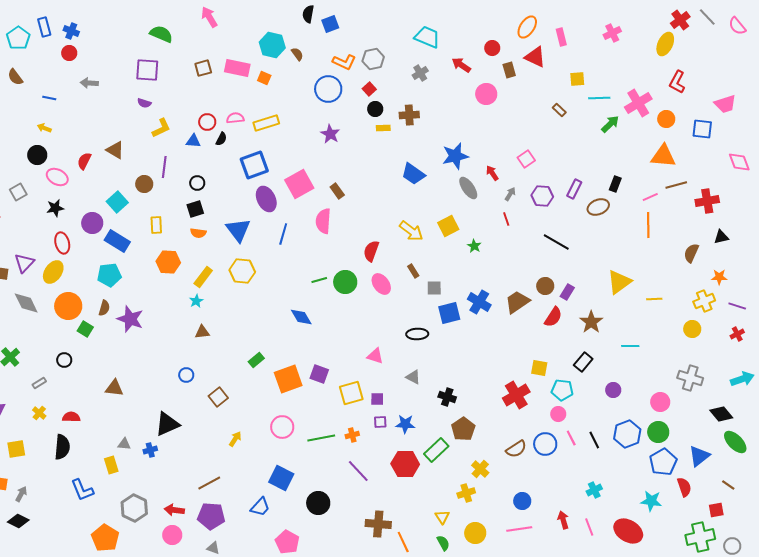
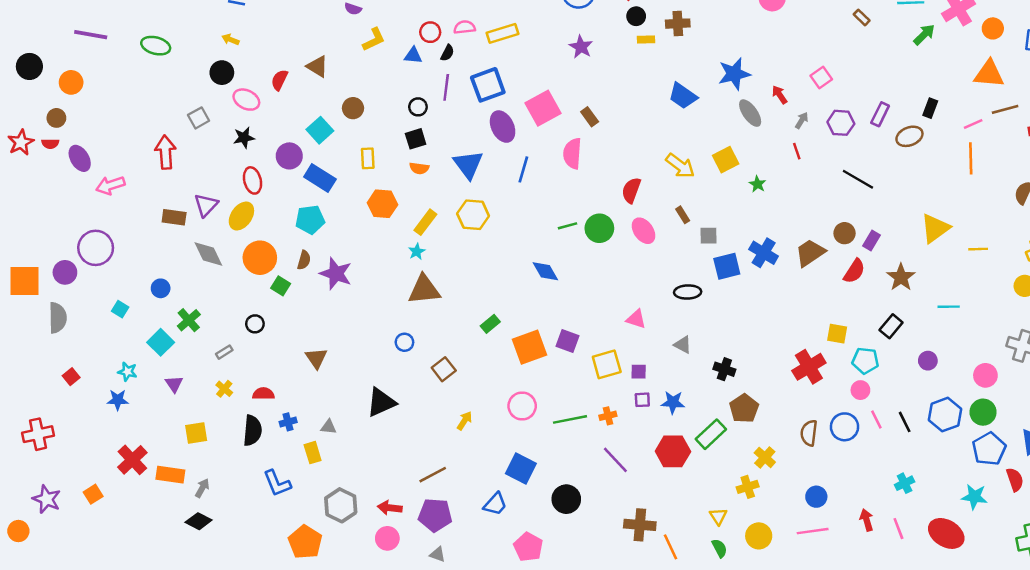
purple line: (164, 167) -> (446, 87), moved
brown triangle: (202, 332) -> (424, 290), size x1.8
brown triangle: (114, 388) -> (316, 358), turned 48
brown semicircle: (516, 449) -> (809, 433), turned 130
blue cross: (150, 450) -> (288, 422), moved

